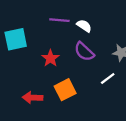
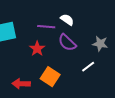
purple line: (59, 20) -> (46, 27), moved
orange square: (65, 90) -> (50, 77), turned -30

